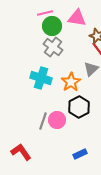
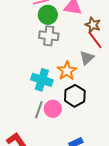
gray cross: (53, 47) -> (49, 36), turned -30
cyan cross: (41, 78) -> (42, 80), moved

